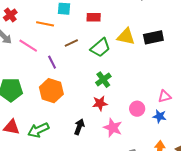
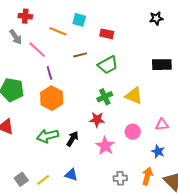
red cross: (10, 15) -> (25, 16), turned 32
yellow triangle: (126, 37) -> (134, 96), moved
purple line: (52, 62) -> (49, 73), moved
blue star: (160, 116) -> (158, 151), moved
green arrow: (38, 130) -> (48, 136), moved

